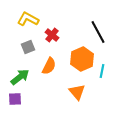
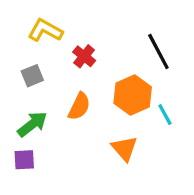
gray square: (28, 47) -> (32, 76), moved
cyan line: (102, 71) -> (165, 114), turned -40

